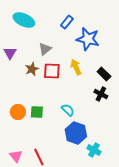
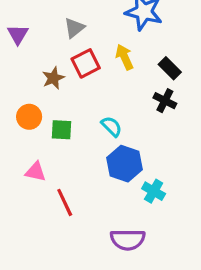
brown star: (32, 69) -> (53, 78), moved
red square: (52, 71) -> (86, 63), turned -30
orange circle: (18, 112) -> (29, 117), moved
pink triangle: (16, 156) -> (36, 172), moved, turned -40

